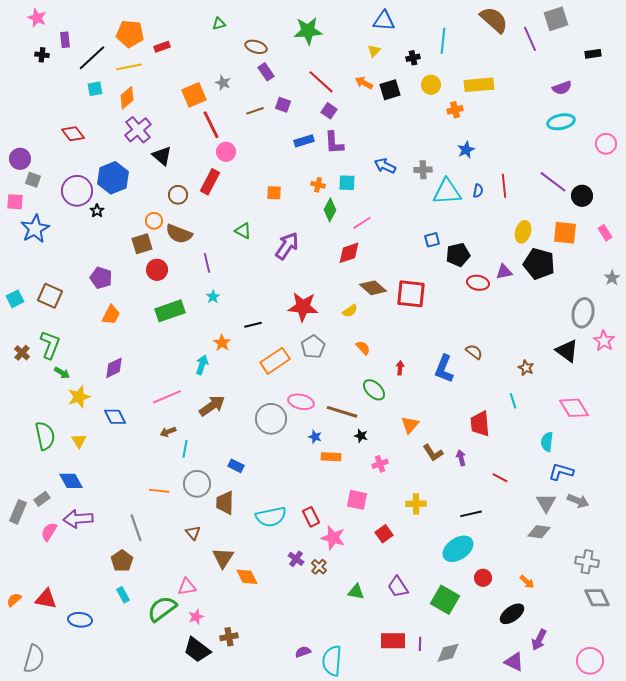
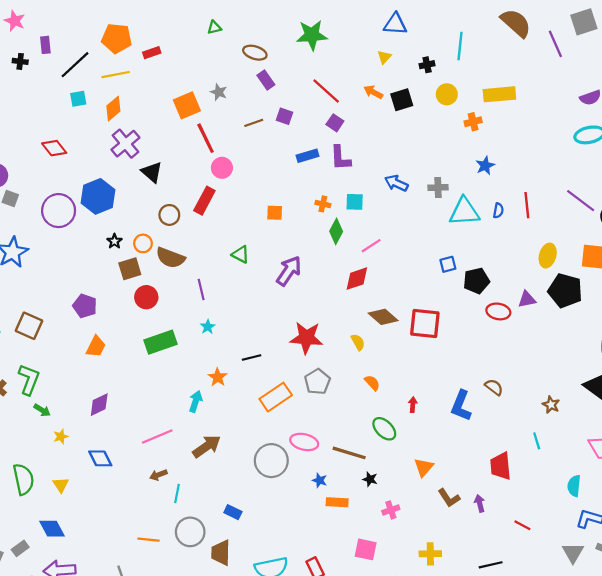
black star: (97, 211) -> (114, 241), moved
yellow semicircle: (350, 311) -> (358, 342), turned -84
yellow star: (79, 397) -> (61, 436), size x0.6

